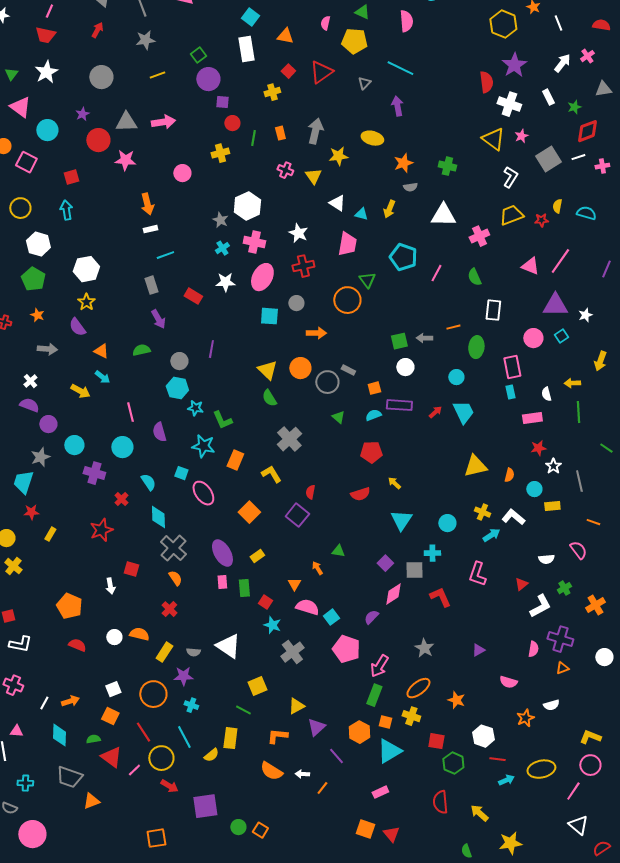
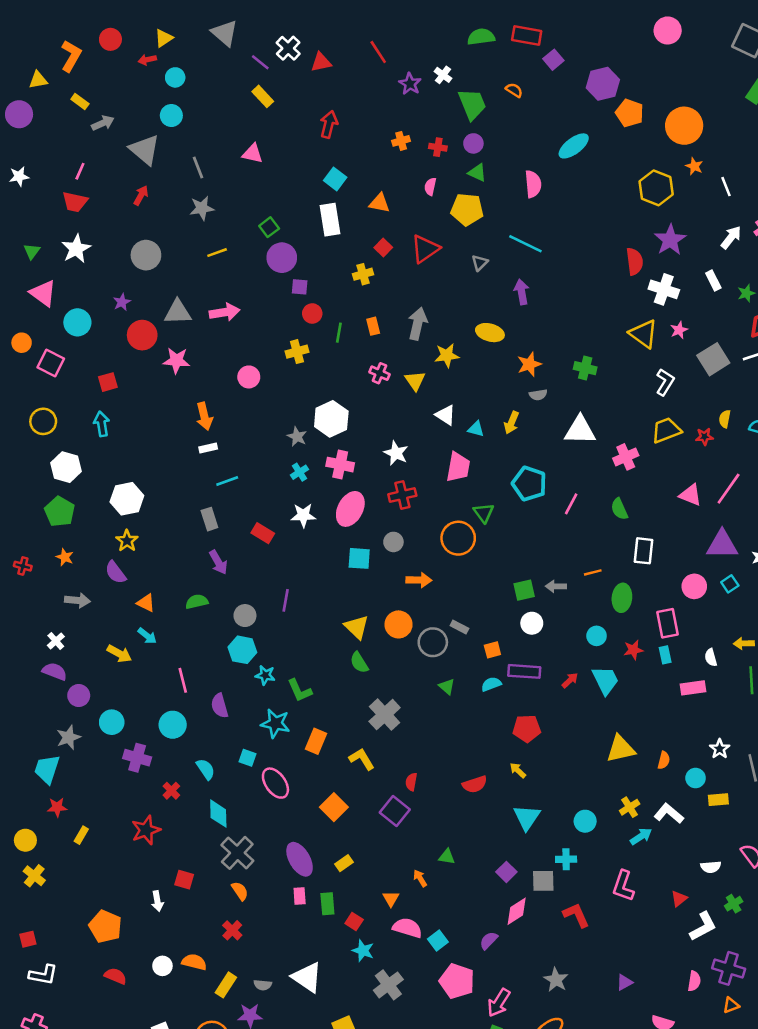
red star: (538, 448) -> (633, 650), moved
red pentagon: (371, 452) -> (527, 729), moved
yellow cross: (482, 512) -> (630, 807), turned 35

